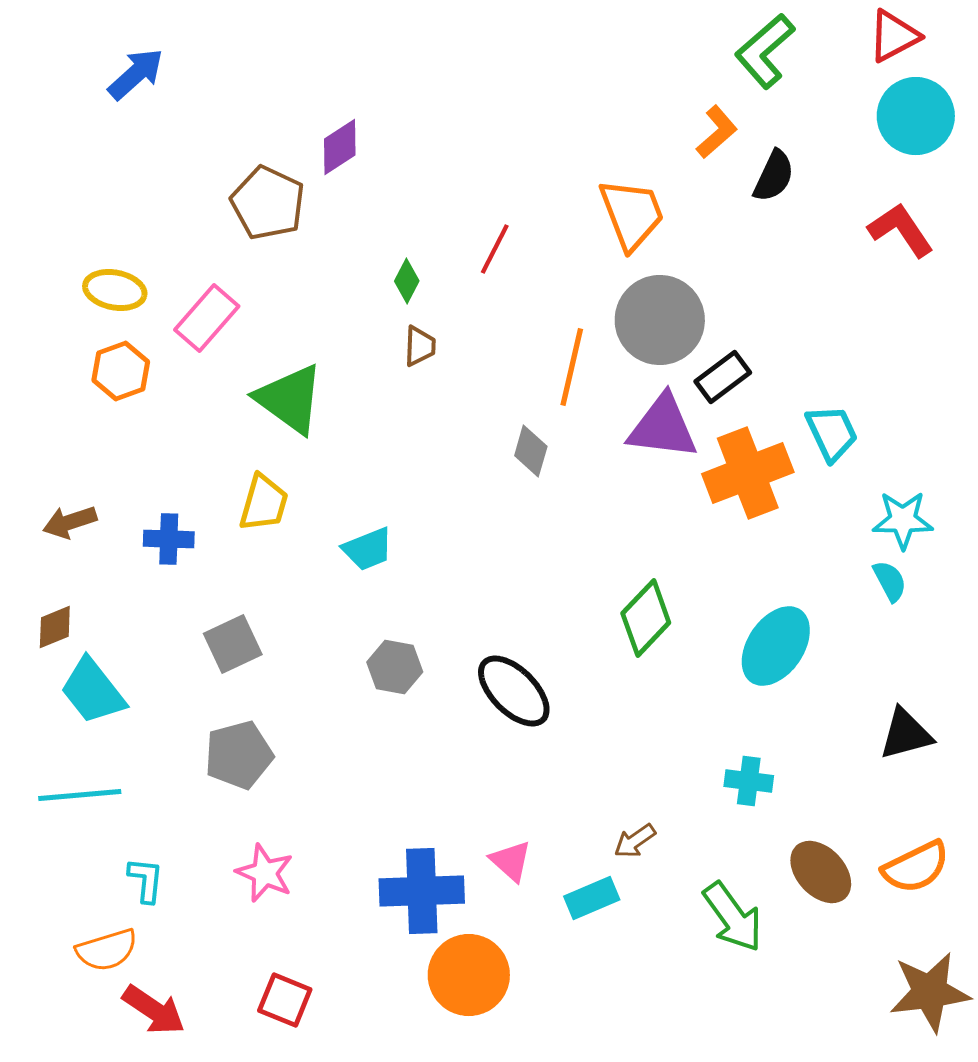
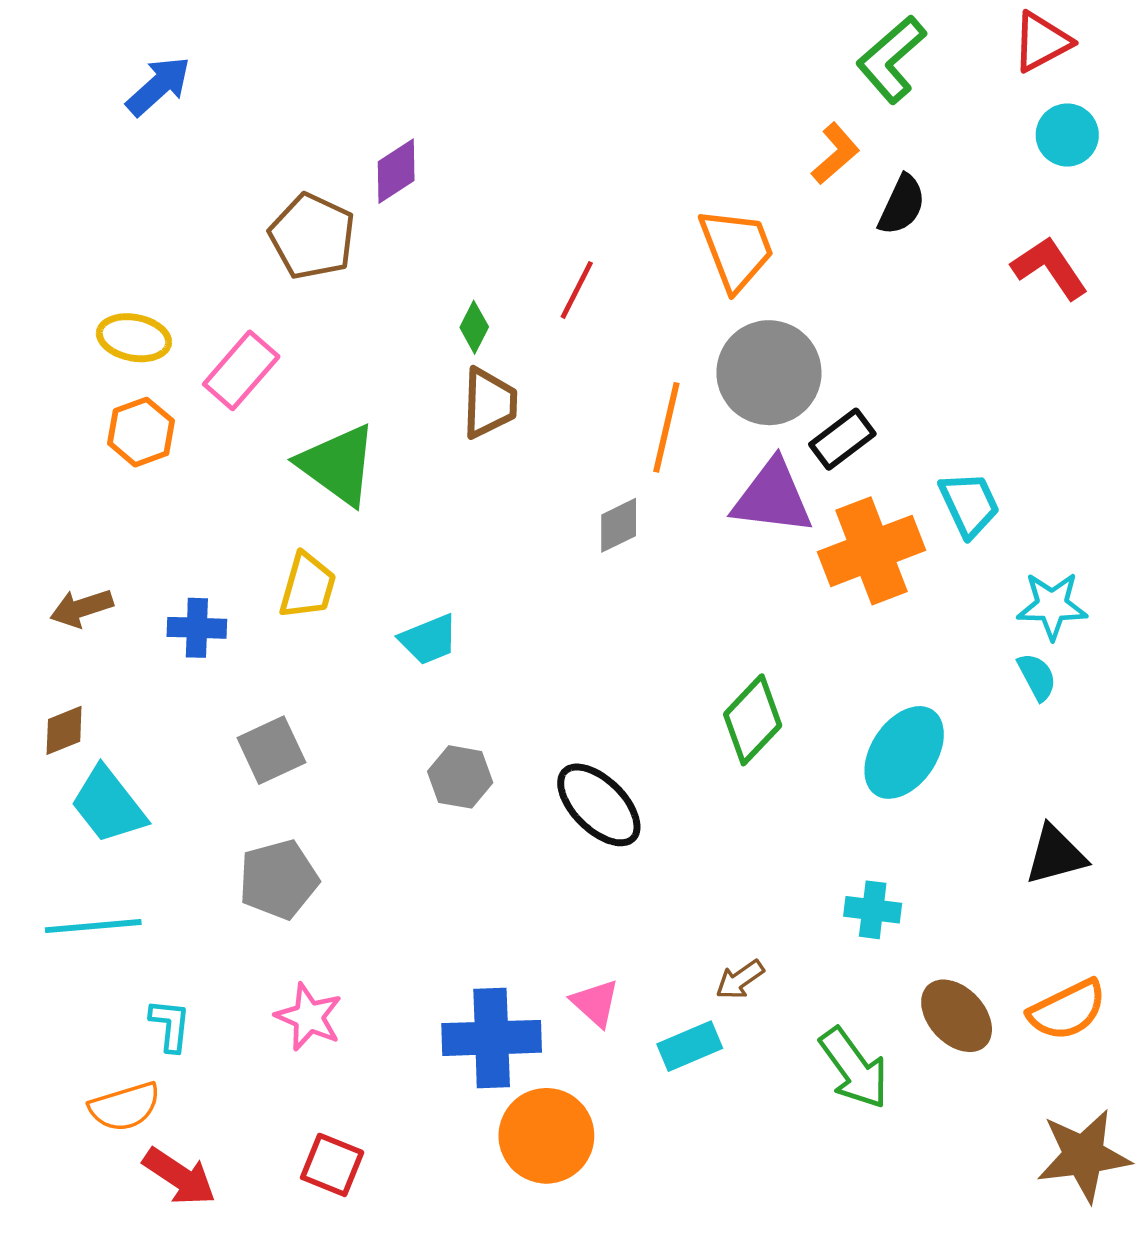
cyan circle: (916, 116) -> (1067, 135), size x0.7
brown trapezoid: (420, 346) -> (489, 403), size x1.5
gray diamond: (531, 451) -> (619, 525), turned 48

